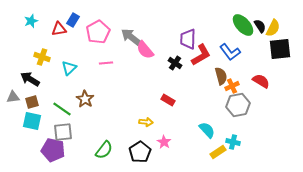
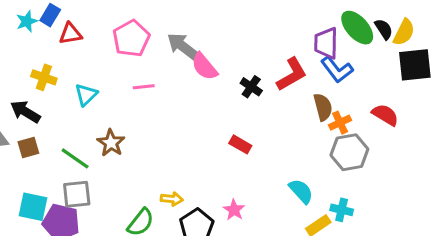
blue rectangle: (73, 20) -> (50, 15), moved
purple trapezoid: (188, 39) -> (326, 43), moved
cyan square: (32, 121) -> (33, 207), moved
yellow arrow: (146, 122) -> (172, 199), moved

